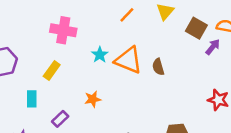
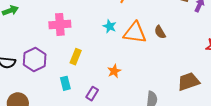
pink cross: (63, 30) -> (60, 24), moved
cyan star: (100, 55) -> (110, 26), moved

